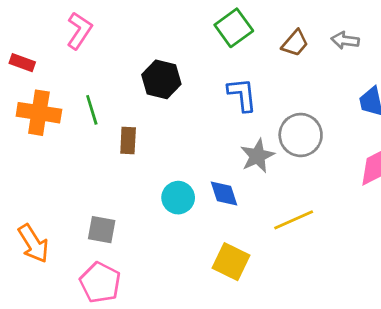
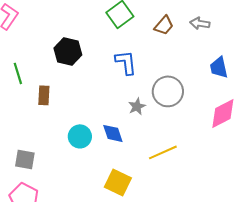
gray star: (257, 156) -> (137, 106), size x0.7

